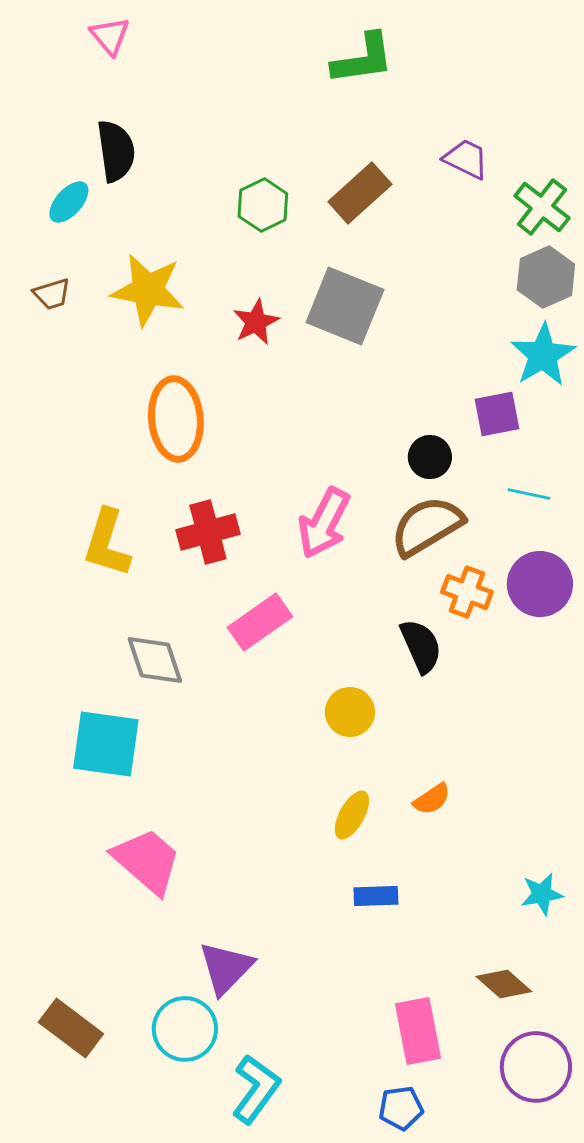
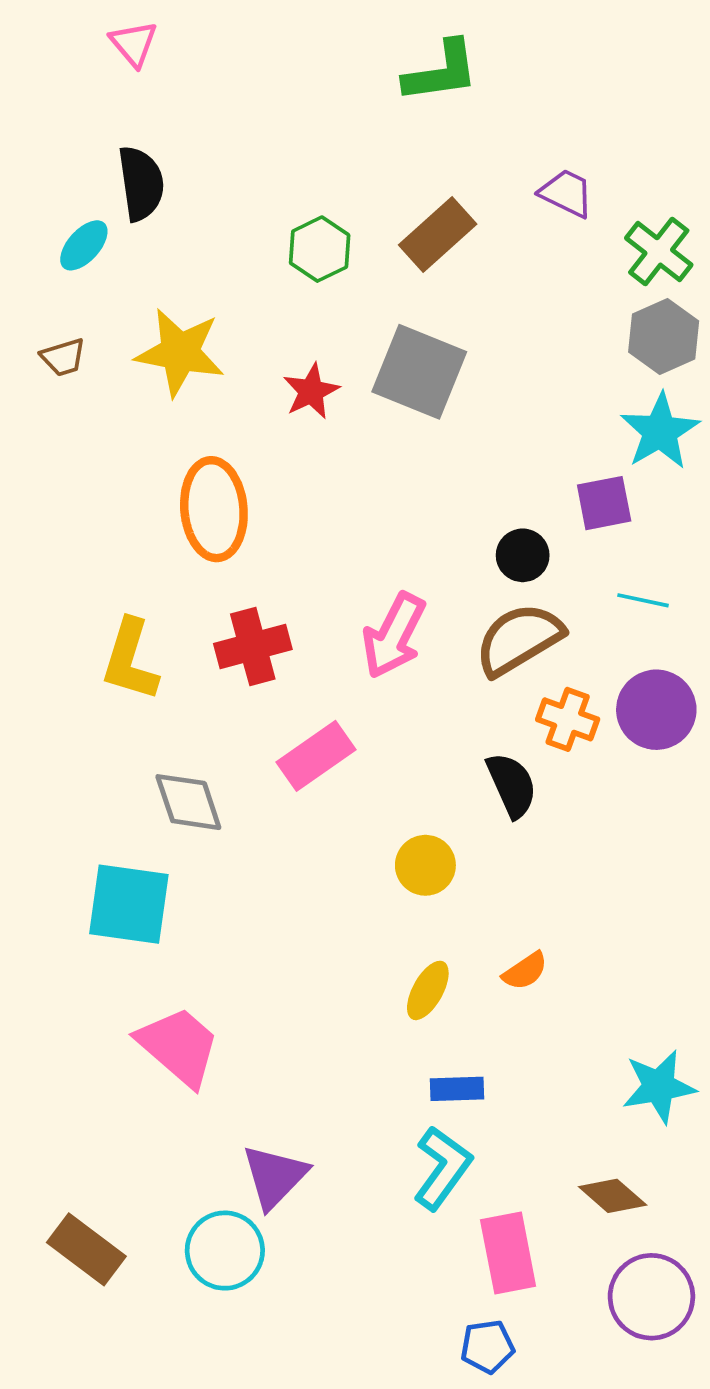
cyan star: (542, 894) -> (659, 1086), size x1.4
cyan L-shape: (256, 1089) -> (442, 1168), moved

